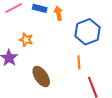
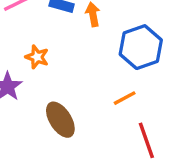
orange line: (79, 62) -> (125, 98), turned 64

